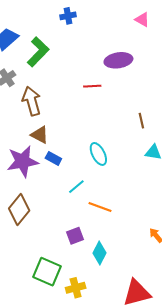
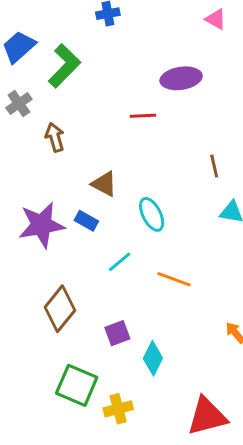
brown arrow: (32, 101) -> (55, 137), size x0.7
brown triangle: (40, 135) -> (104, 184), moved
orange line: (100, 207) -> (174, 279), moved
brown diamond: (19, 210) -> (60, 309), moved

